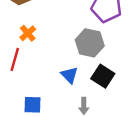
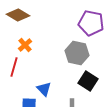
blue triangle: (69, 75) -> (44, 89), moved

